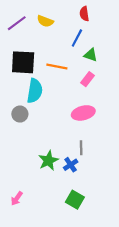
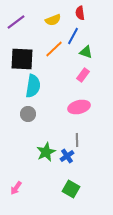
yellow semicircle: (45, 21) -> (53, 20), moved, turned -42
orange line: (57, 67) -> (54, 49), moved, turned -54
gray circle: (20, 114) -> (28, 114), moved

